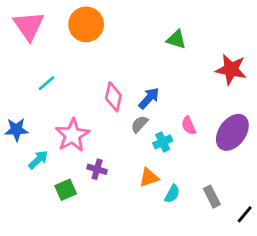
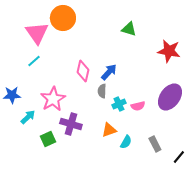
pink triangle: (29, 26) -> (37, 33), moved
gray semicircle: (139, 124) -> (102, 91), turned -40
pink semicircle: (189, 126) -> (138, 106), moved, turned -80
purple cross: (97, 169) -> (71, 124), size x1.5

